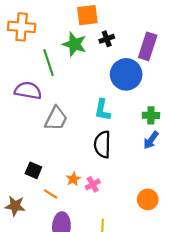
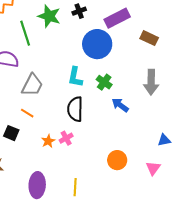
purple rectangle: (148, 46) -> (117, 18), turned 45
green cross: (151, 115) -> (104, 82), moved, turned 35
blue arrow: (151, 140) -> (120, 105), turned 90
pink cross: (93, 184) -> (66, 138), moved
orange line: (51, 194) -> (27, 113), moved

